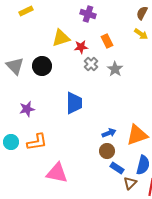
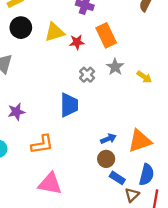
yellow arrow: (141, 34) -> (144, 77), moved
orange rectangle: (107, 41) -> (106, 35), size x1.5
gray cross: (91, 64) -> (87, 75), moved
black circle: (42, 66) -> (21, 28), moved
orange L-shape: (37, 142) -> (42, 144), moved

